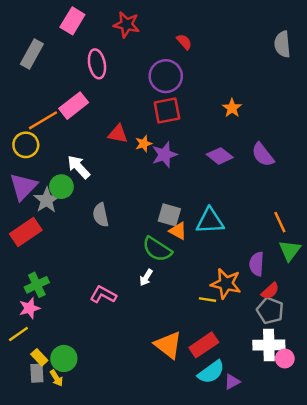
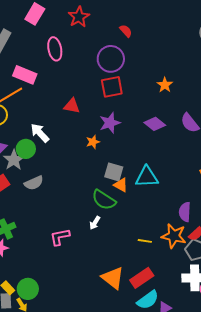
red star: (126, 25) -> (79, 17), turned 30
pink rectangle: (74, 106) -> (25, 75), moved, turned 60
orange star: (144, 144) -> (93, 142), moved
gray semicircle: (101, 215) -> (34, 183), moved, turned -102
orange star: (226, 284) -> (174, 236), moved
pink L-shape: (103, 295) -> (60, 237), turned -40

